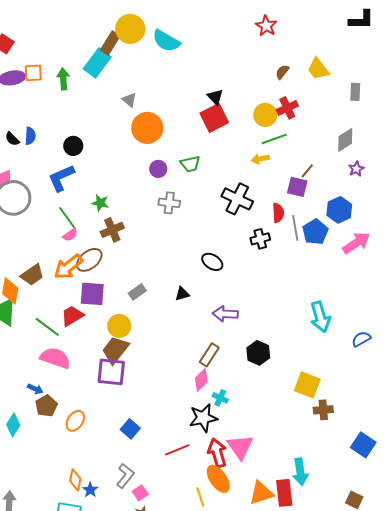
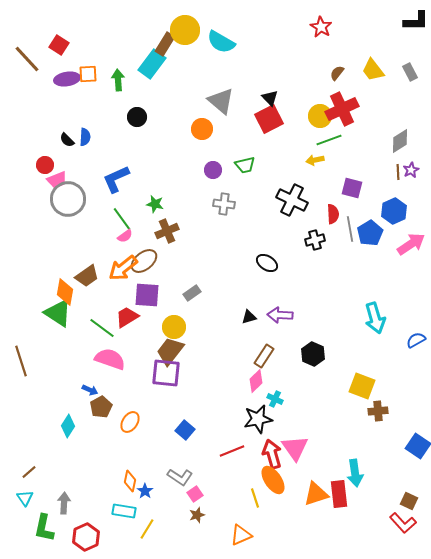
gray rectangle: (355, 92) -> (410, 72), moved, turned -30
gray triangle: (129, 100) -> (221, 101), moved, size x1.8
red cross: (287, 108) -> (342, 109), size x1.5
orange circle: (147, 128) -> (202, 129), size x0.7
black circle: (73, 146) -> (137, 117), moved
brown line: (307, 171) -> (398, 172), moved, turned -42
black triangle: (182, 294) -> (249, 317), moved
gray L-shape: (125, 476) -> (180, 477), turned 85

